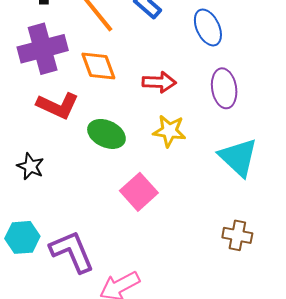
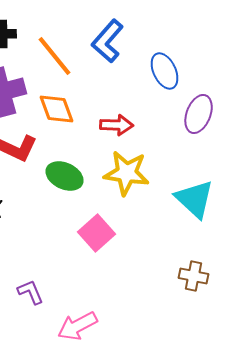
purple ellipse: (224, 88) -> (199, 114), moved, turned 30
yellow star: (169, 131) -> (127, 173), size x1.4
purple L-shape: (72, 252) -> (31, 292), size x0.6

